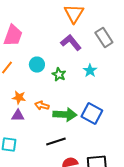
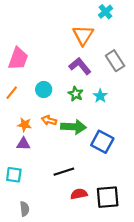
green star: (59, 75) -> (76, 94), moved
orange arrow: (42, 106) -> (49, 120), moved
green arrow: (65, 115) -> (74, 127), moved

